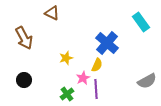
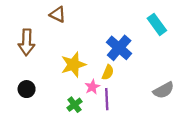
brown arrow: (24, 38) -> (27, 42), turned 30
yellow star: (66, 58) -> (73, 65), size x1.6

